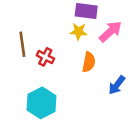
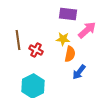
yellow star: (78, 31) -> (63, 39), moved
blue arrow: (117, 85) -> (79, 72), moved

